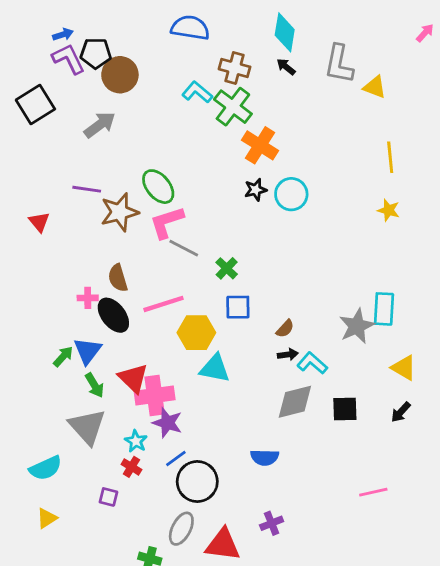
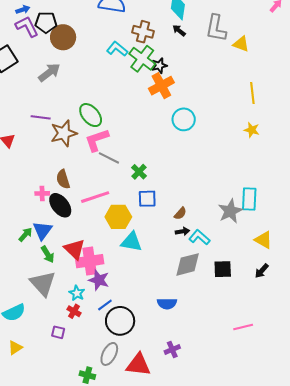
orange cross: (260, 145) -> (161, 86), turned 30
black star: (256, 190) -> (159, 66), moved

